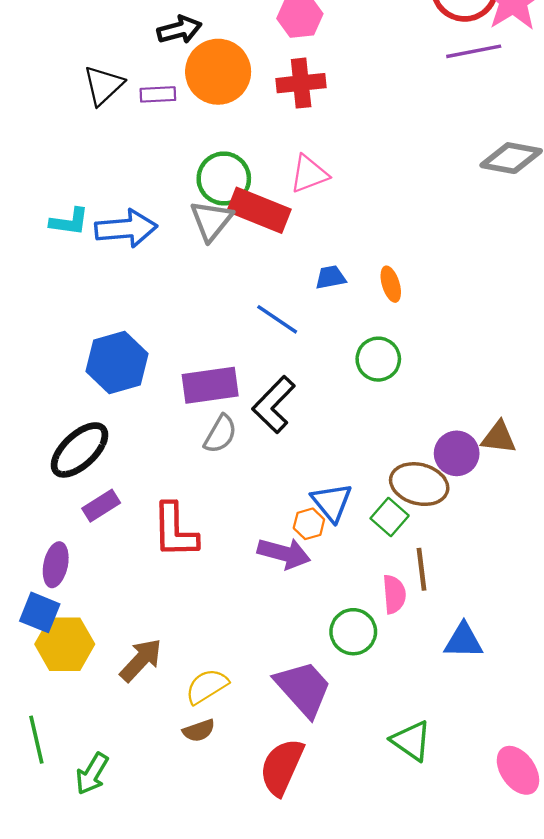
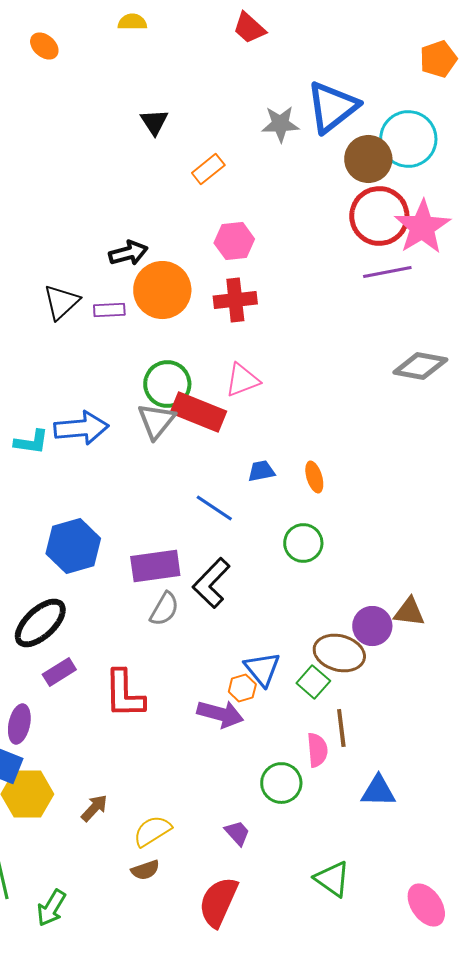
cyan L-shape: (69, 222) -> (31, 442), moved
brown arrow: (141, 660) -> (94, 808), size x0.7
purple trapezoid: (303, 689) -> (237, 833), size x0.5

